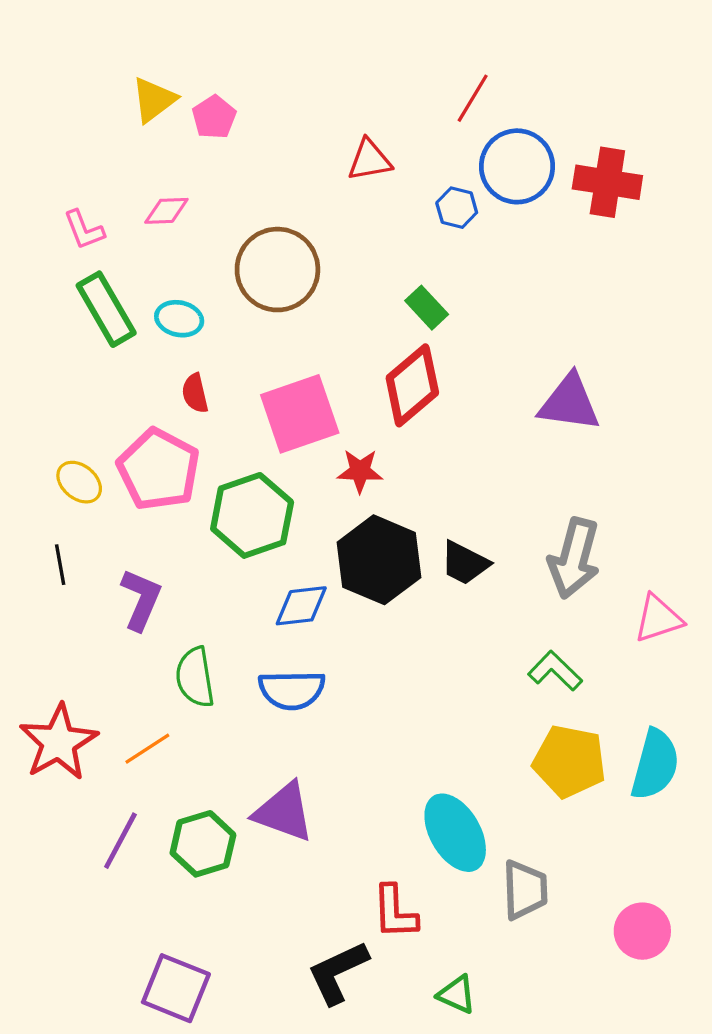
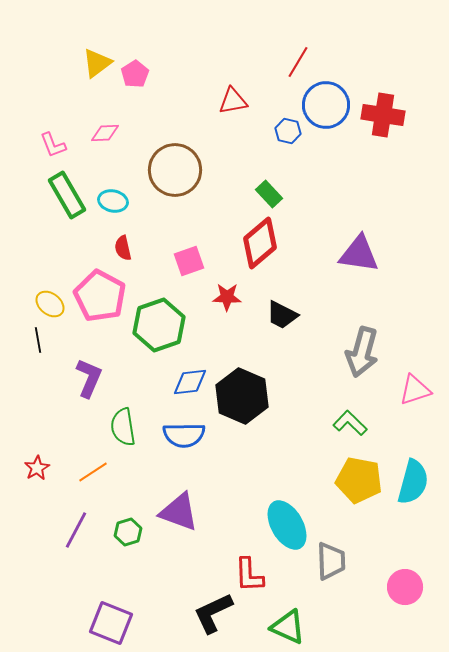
pink square: (300, 414) -> (189, 261), size x0.6
black hexagon: (379, 560) -> (242, 396), moved
black trapezoid: (465, 563) -> (282, 315), moved
black line: (60, 565) -> (38, 340), moved
red star: (59, 742) -> (37, 468), size x0.5
green hexagon: (203, 844) -> (128, 532), size x0.7
green triangle: (457, 995) -> (288, 627), size x1.4

